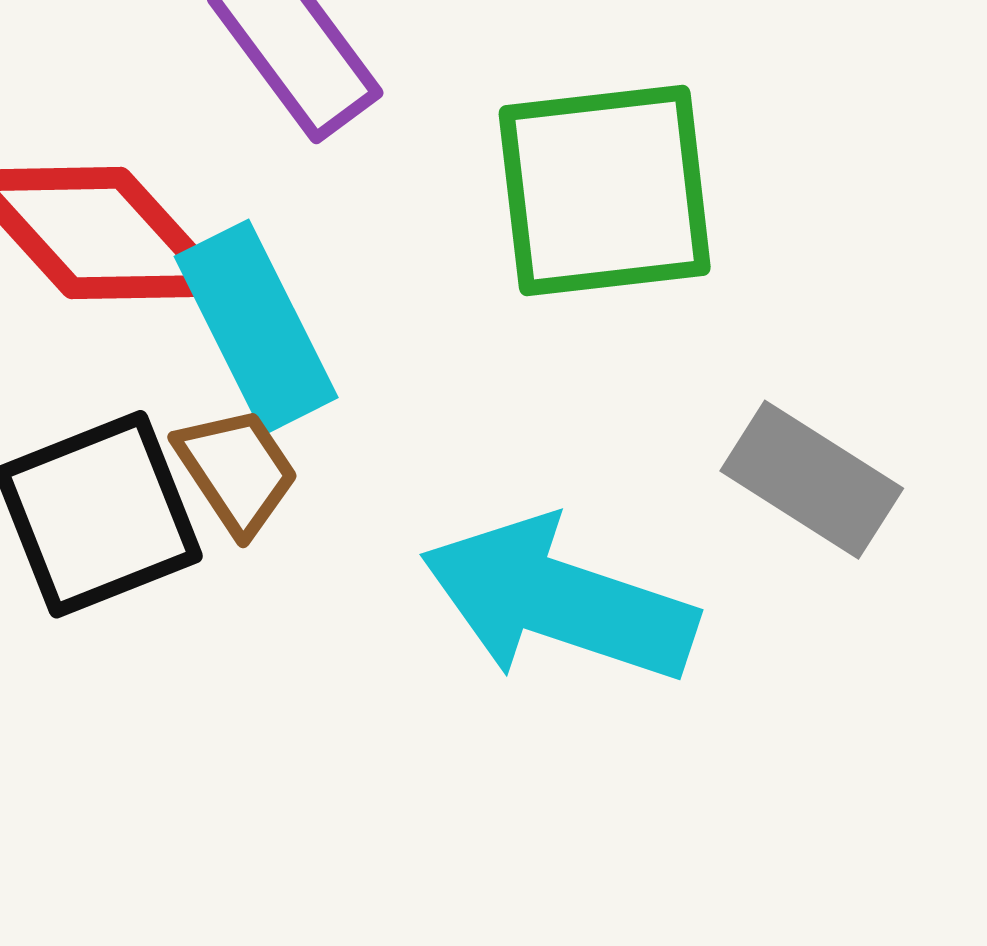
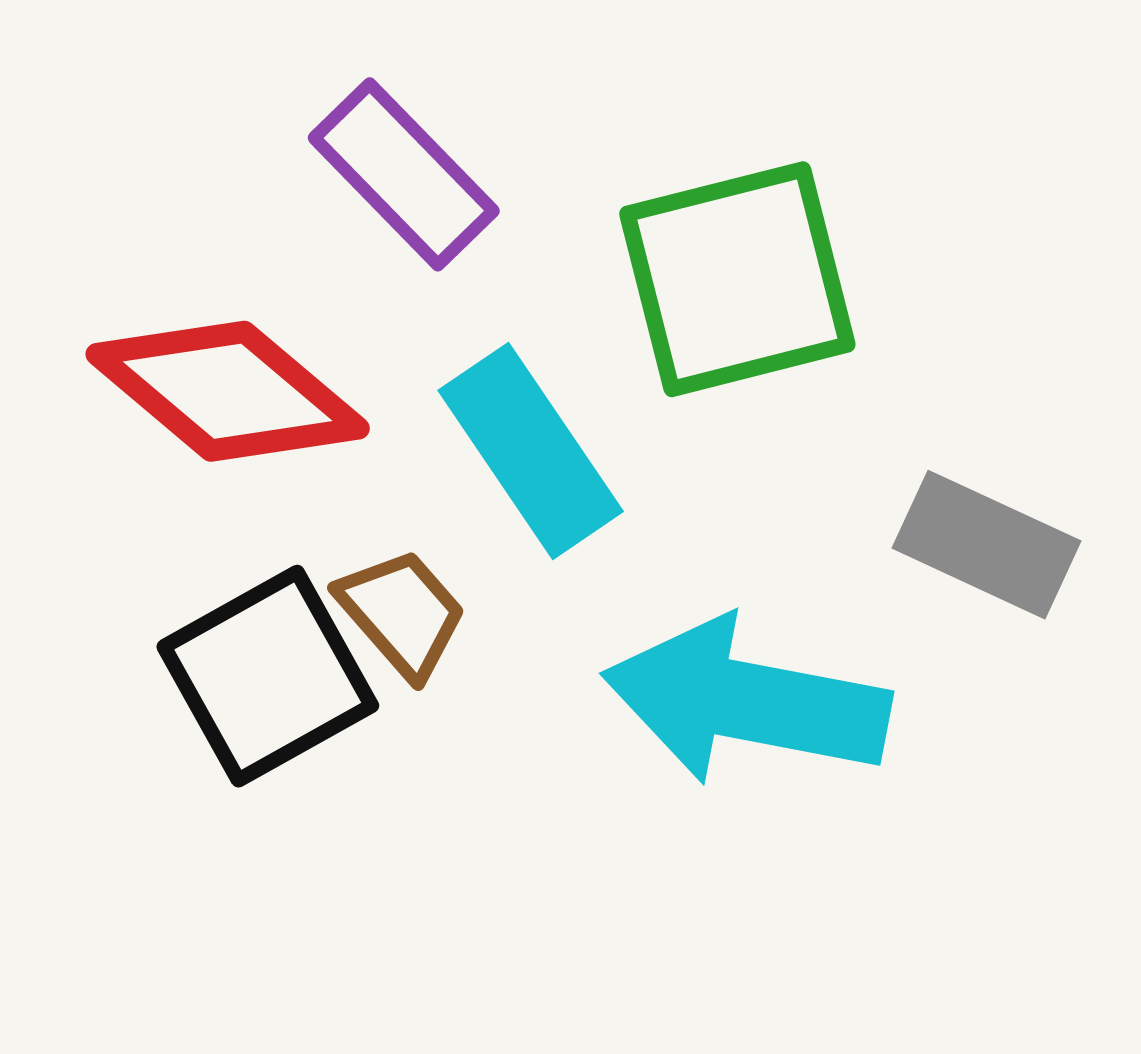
cyan rectangle: (256, 327) -> (531, 451), moved

